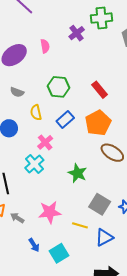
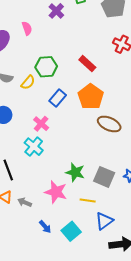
yellow semicircle: (36, 113) -> (28, 82), moved, turned -119
green star: (77, 173) -> (75, 172), moved
pink star: (50, 212) -> (56, 192), turned 30
blue triangle: (104, 237) -> (104, 221), moved

